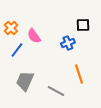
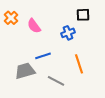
blue line: (17, 50) -> (43, 56), moved, turned 35
gray trapezoid: (25, 81) -> (25, 71), turned 50

